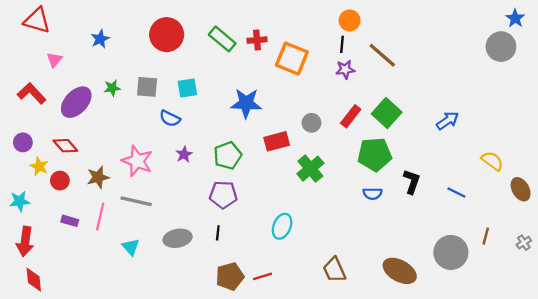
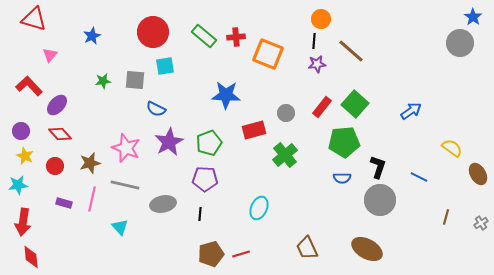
cyan square: (187, 88) -> (165, 66), moved
purple ellipse: (76, 102) -> (57, 105), moved, size x0.7
purple star: (184, 154) -> (169, 142), size x1.8
yellow star: (39, 166) -> (25, 156), moved
gray ellipse: (178, 238) -> (163, 204), moved
gray circle: (451, 252) -> (380, 200), moved

